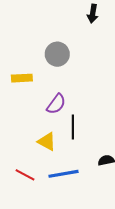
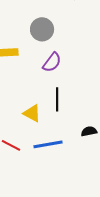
purple semicircle: (56, 104) -> (52, 62), moved

